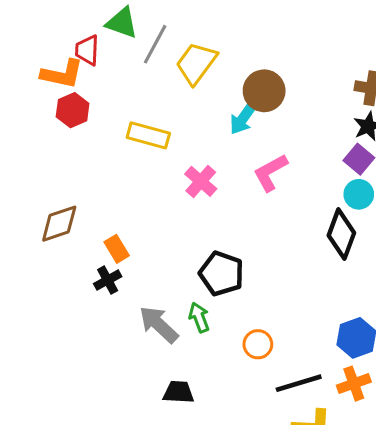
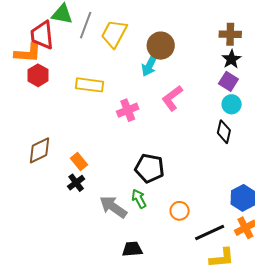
red trapezoid: (87, 50) -> (42, 35), size x1.4
pink cross: (201, 181) -> (128, 110), turned 35
black diamond: (341, 234) -> (224, 132), size x0.7

